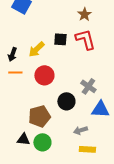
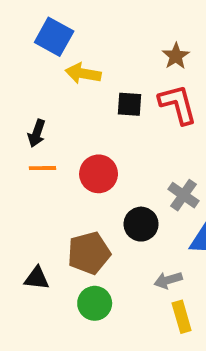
yellow arrow: (36, 49) -> (83, 73), moved, turned 54
black triangle: (23, 139) -> (37, 278), moved
yellow rectangle: (87, 149) -> (182, 317), turned 70

